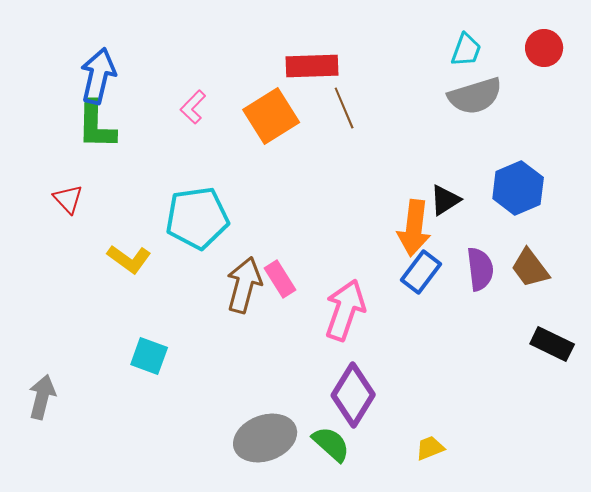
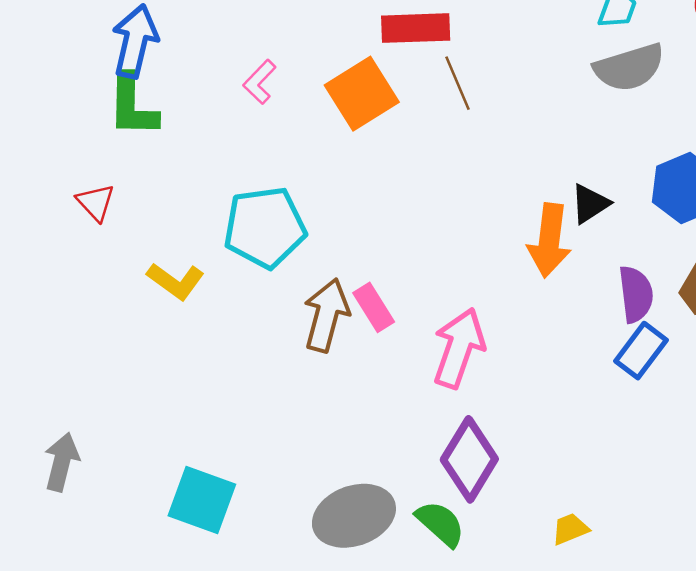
blue rectangle: (421, 272) -> (641, 351), moved
cyan square: (149, 356) -> (202, 500), moved, size x1.4

